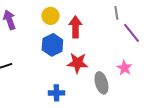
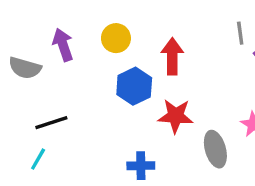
yellow circle: (50, 16) -> (116, 38), moved

